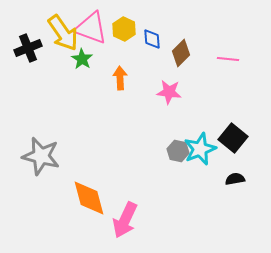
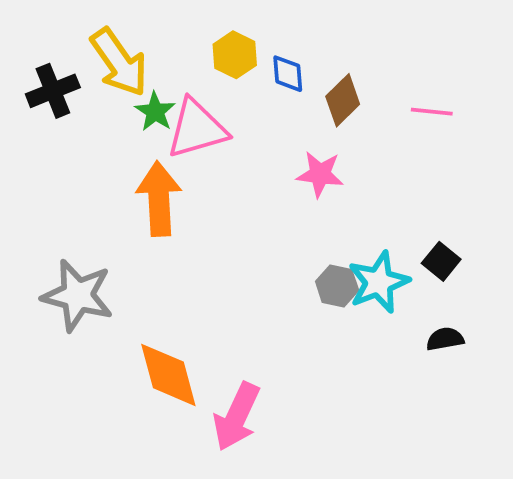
pink triangle: (91, 28) -> (197, 129), moved, turned -36
orange arrow: (120, 78) -> (159, 199), moved, size x1.6
black square: (233, 138) -> (441, 261), size x0.7

